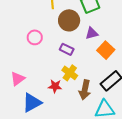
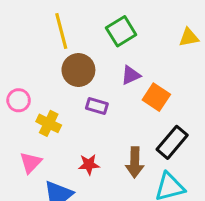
brown circle: (69, 20) -> (78, 70), moved
pink circle: (35, 37) -> (19, 100), moved
yellow cross: (70, 73) -> (49, 123), moved

